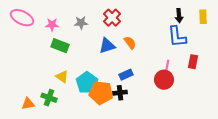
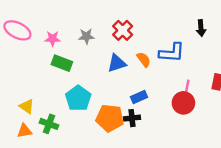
blue L-shape: (177, 37) -> (172, 53), moved, turned -80
yellow triangle: (62, 77) -> (27, 106), moved
cyan pentagon: (87, 83) -> (78, 98), moved

